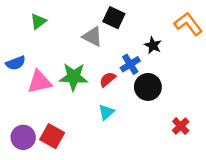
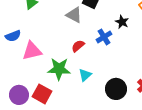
green star: (74, 77) -> (59, 69), moved
red semicircle: (108, 79) -> (78, 46), moved
black circle: (148, 87) -> (116, 89), moved

